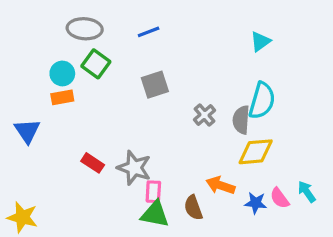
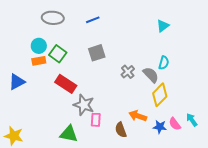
green square: (96, 64) -> (58, 54), moved
cyan semicircle: (262, 101) -> (164, 63), size x0.6
gray semicircle: (241, 120) -> (151, 75), turned 132
blue triangle: (27, 131) -> (17, 82), turned 36
yellow diamond: (256, 152) -> (160, 95), turned -40
red rectangle: (93, 163) -> (66, 84), moved, size x1.5
green triangle: (155, 214) -> (69, 134), moved

